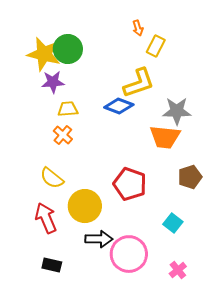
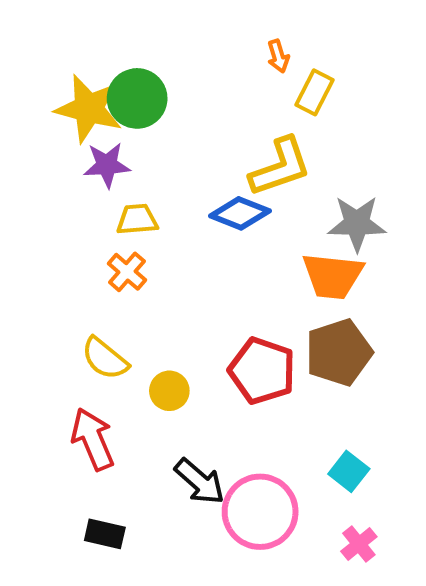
brown pentagon: (190, 177) -> (339, 352), moved, size x1.4
yellow circle: (85, 206) -> (169, 391), moved, size x0.6
cyan square: (173, 223) -> (349, 471), moved
black arrow: (99, 239) -> (200, 482), turned 40

